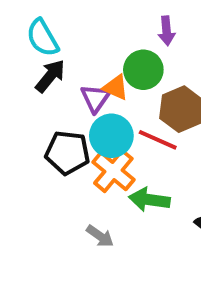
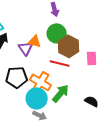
green circle: (143, 70) -> (57, 33), moved
cyan circle: (111, 136) -> (37, 98), moved
green arrow: (149, 200) -> (61, 93), turned 132

